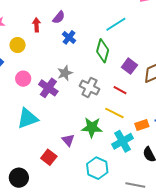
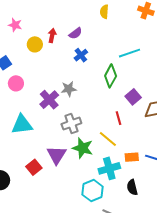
yellow circle: (18, 45) -> (35, 44), moved
pink circle: (23, 79) -> (16, 83), moved
gray cross: (90, 87) -> (71, 124), moved, turned 30
red line: (120, 90) -> (118, 118), turned 32
purple triangle: (68, 140) -> (57, 155), size x1.5
cyan hexagon: (97, 168) -> (92, 191), moved

